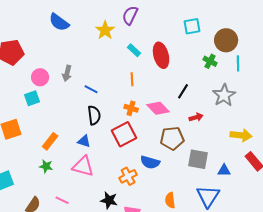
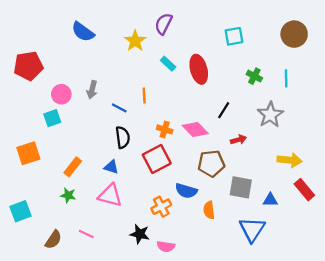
brown circle: (226, 40) -> (294, 34), moved
orange line: (132, 79) -> (144, 95), moved
orange semicircle: (170, 200) -> (209, 210), moved

